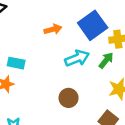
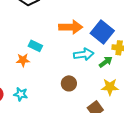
blue square: (93, 25) -> (102, 32), turned -30
orange arrow: (53, 29) -> (71, 27), size x1.6

